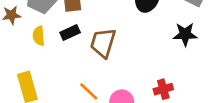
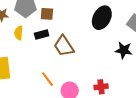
brown trapezoid: (103, 43) -> (64, 46), turned -60

